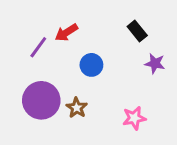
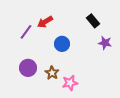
purple circle: (41, 100) -> (28, 68), size x0.7
pink star: (134, 118) -> (70, 83), moved

